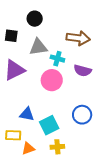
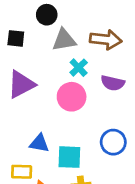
gray triangle: (38, 47) -> (64, 40), moved
cyan cross: (57, 59) -> (79, 68), turned 32
cyan square: (49, 125) -> (69, 157), turned 30

